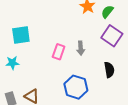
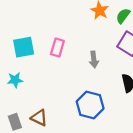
pink rectangle: (59, 52) -> (57, 48), moved

